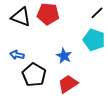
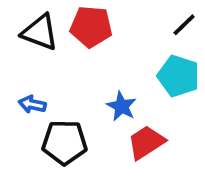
black pentagon: (34, 75) -> (65, 142), turned -30
red trapezoid: (68, 84) -> (146, 142), moved

